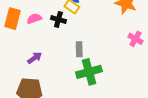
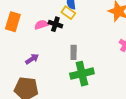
pink semicircle: (34, 19) -> (41, 25), moved

